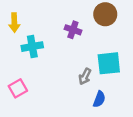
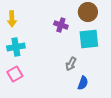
cyan cross: (32, 47) -> (16, 47), moved
cyan square: (109, 63) -> (89, 39), moved

